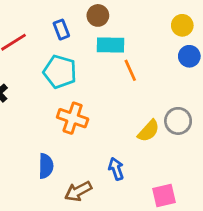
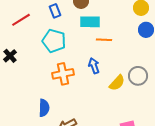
orange line: (130, 70) -> (104, 40), turned -63
orange cross: (73, 118) -> (63, 74), turned -30
blue arrow: (116, 169) -> (94, 66), moved

